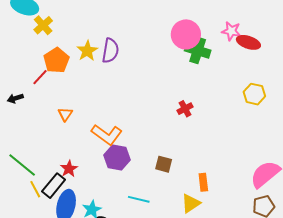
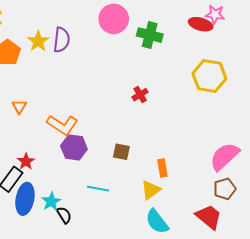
pink star: (231, 31) -> (215, 14), moved
pink circle: (186, 34) -> (114, 19), moved
yellow hexagon: (254, 94) -> (209, 76), size x1.5

